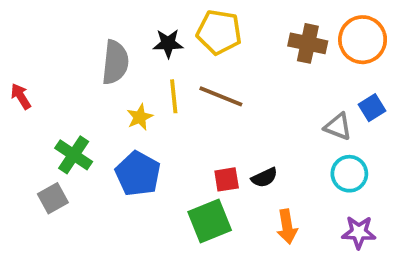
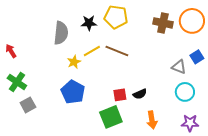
yellow line: (174, 96) -> (92, 51), turned 66
green cross: (74, 155) -> (17, 82), moved

